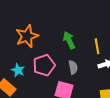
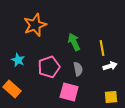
orange star: (27, 36) -> (35, 25), moved
cyan star: (18, 70) -> (18, 60), moved

